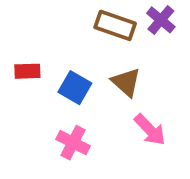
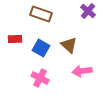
brown rectangle: (115, 25) -> (41, 14), moved
pink arrow: (150, 130) -> (82, 71), turned 126

